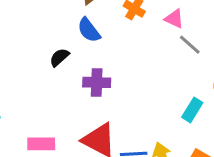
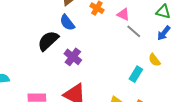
black semicircle: (59, 57) -> (48, 41), size x1.6
purple cross: (97, 82) -> (73, 57), turned 36

